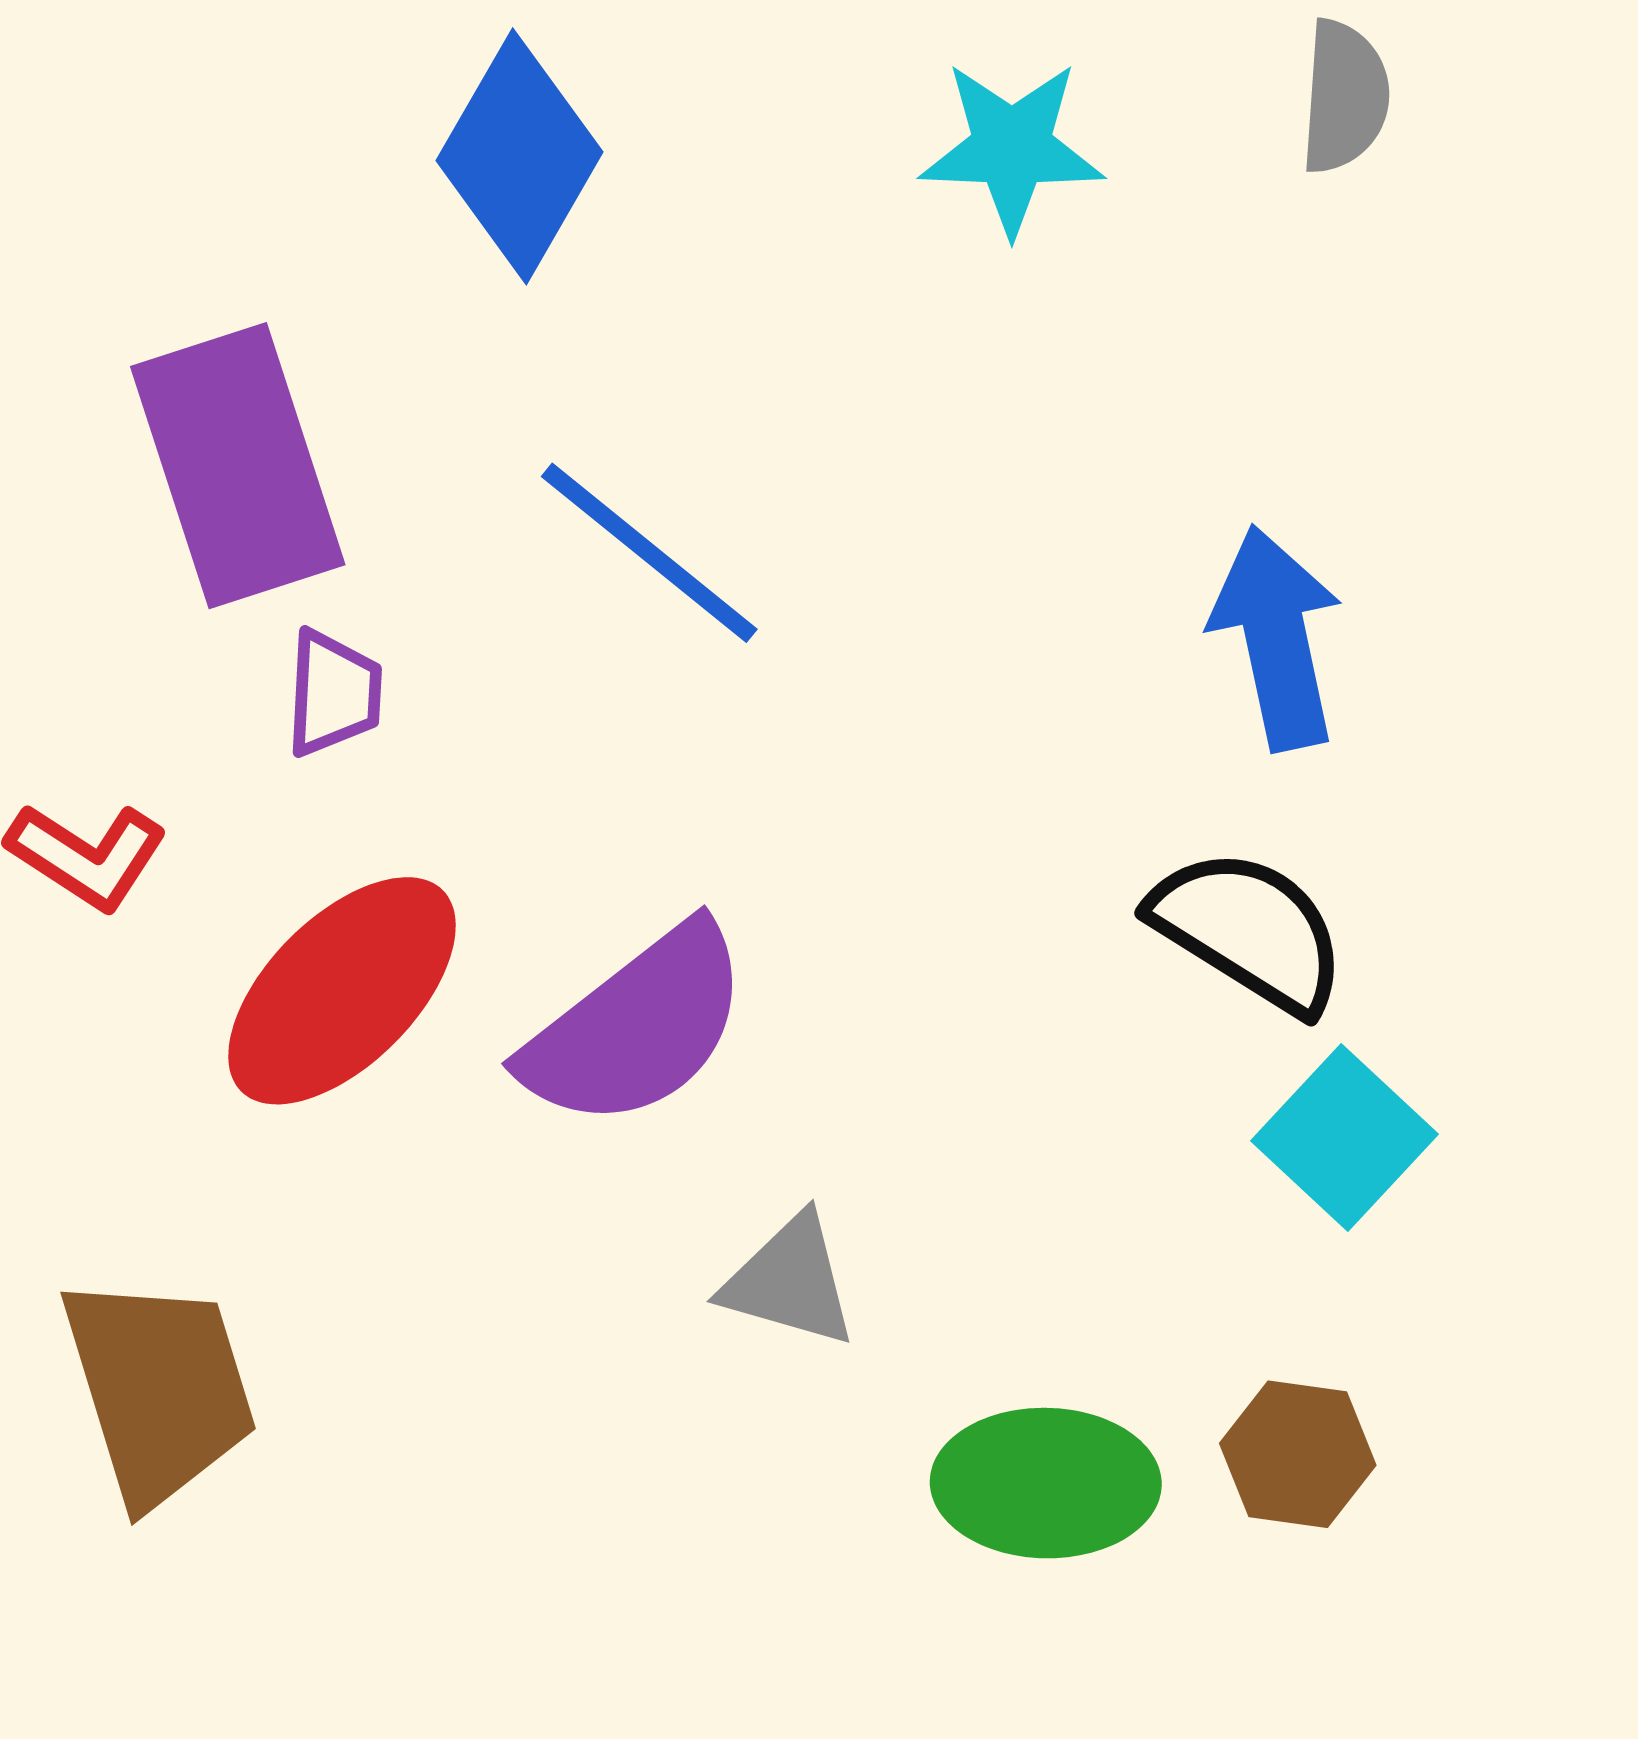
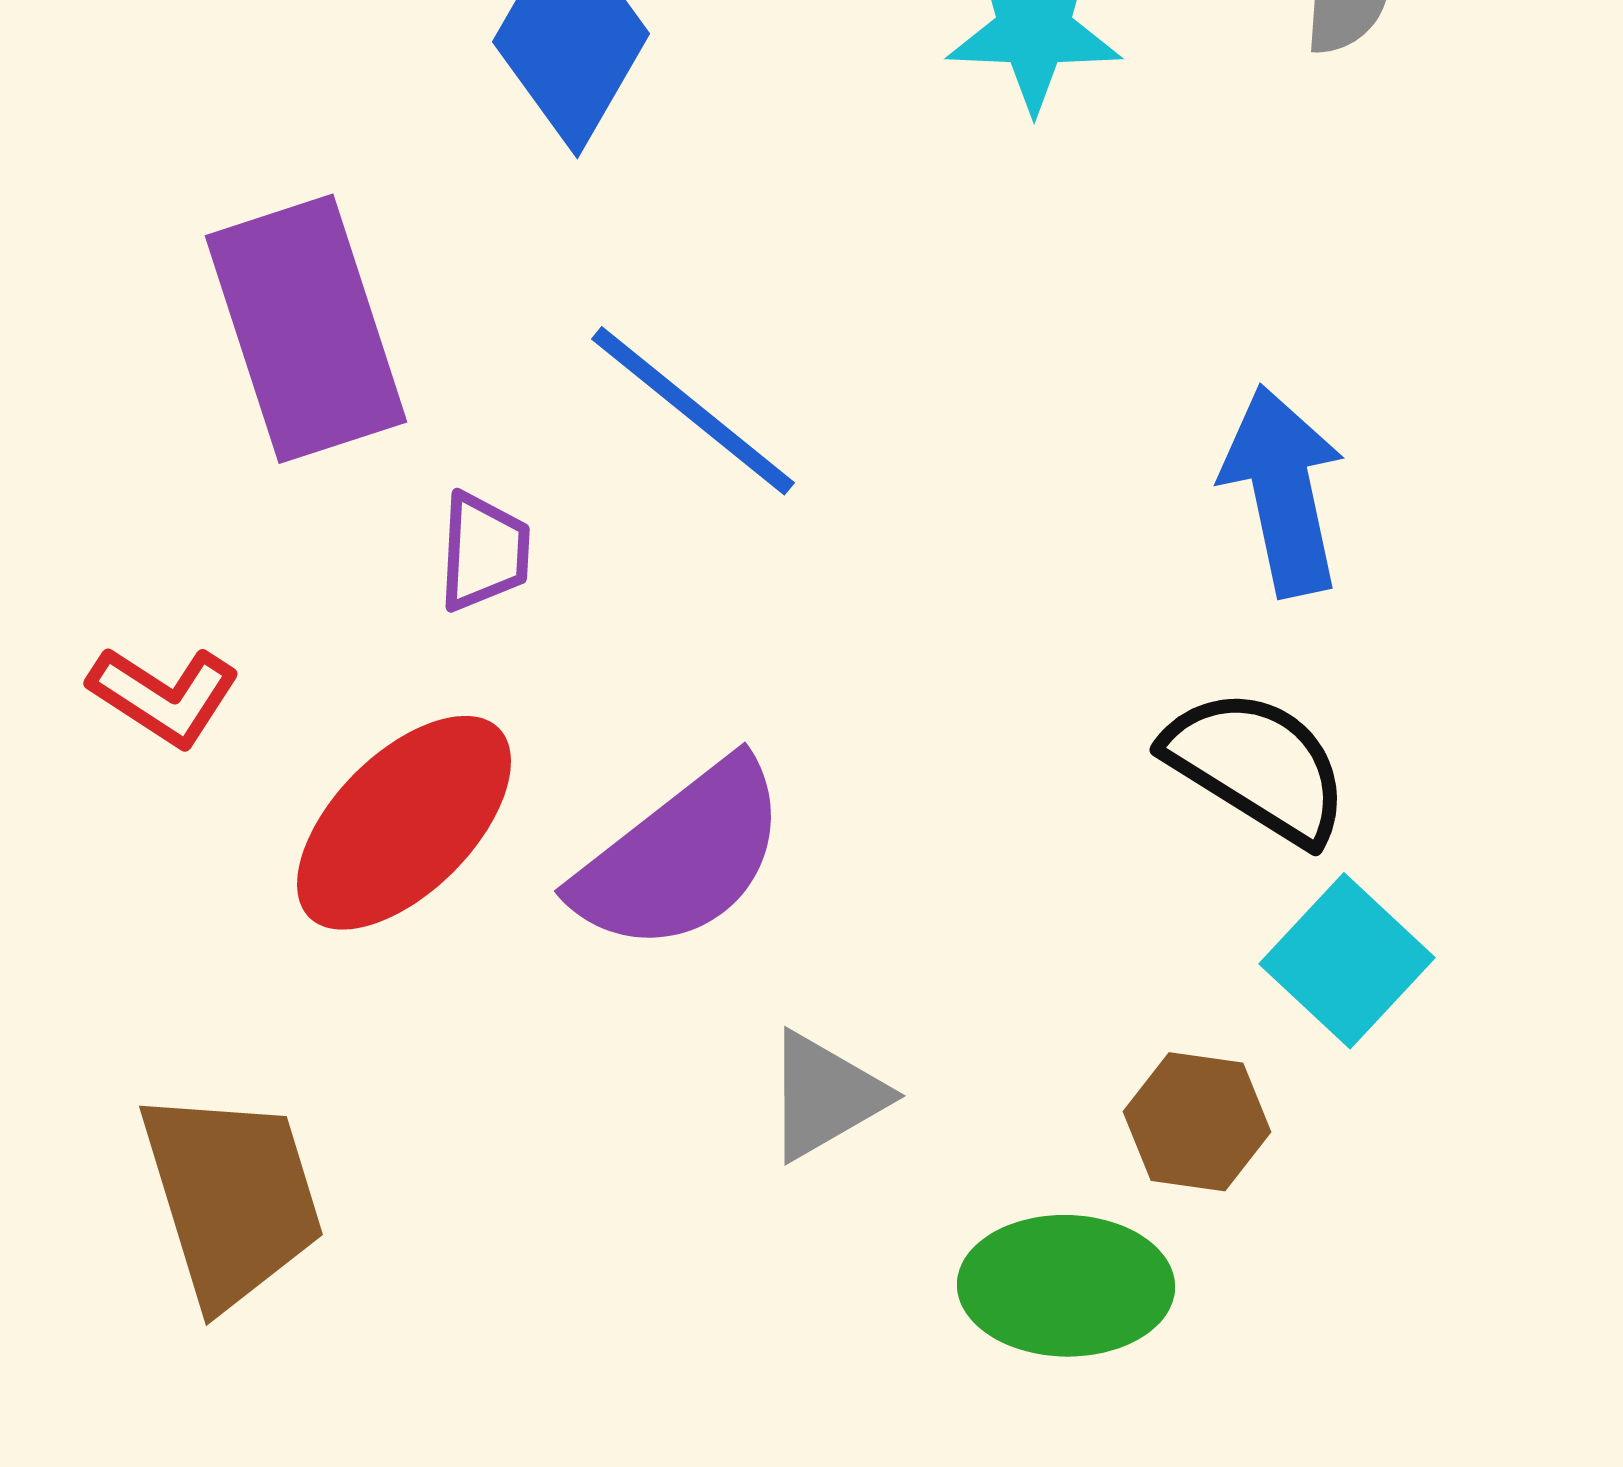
purple trapezoid: (333, 693) -> (484, 552), moved
gray triangle: (790, 1281) -> (825, 1096), turned -46
brown hexagon: (1298, 1454) -> (1197, 1122), moved

